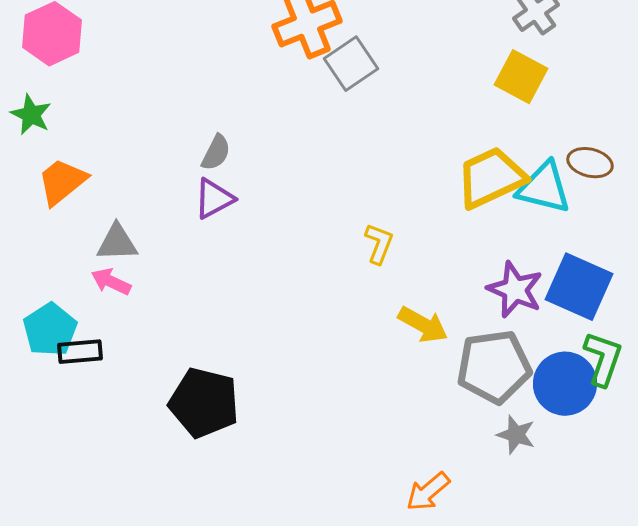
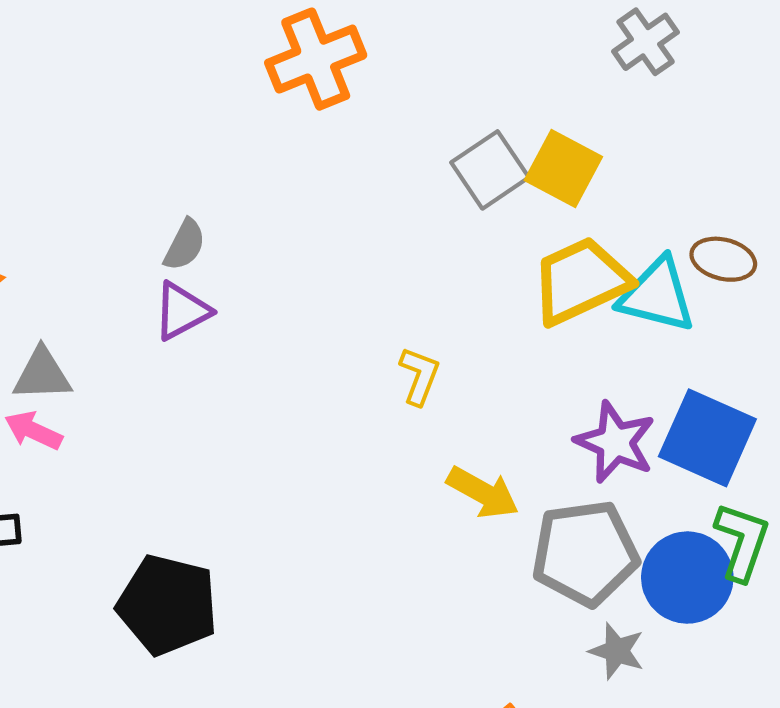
gray square: (351, 64) -> (490, 170), moved
yellow square: (521, 77) -> (563, 169), moved

